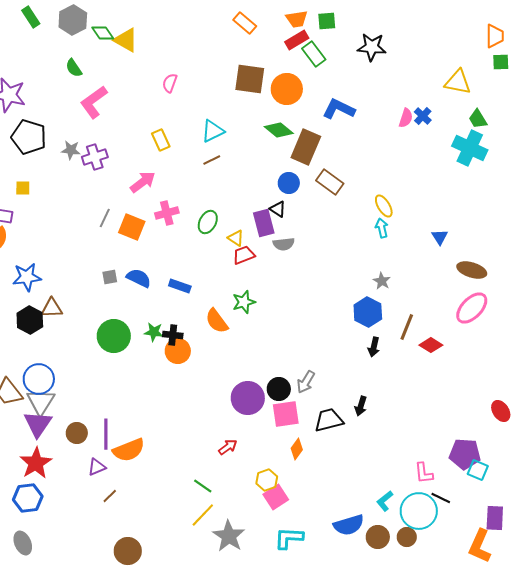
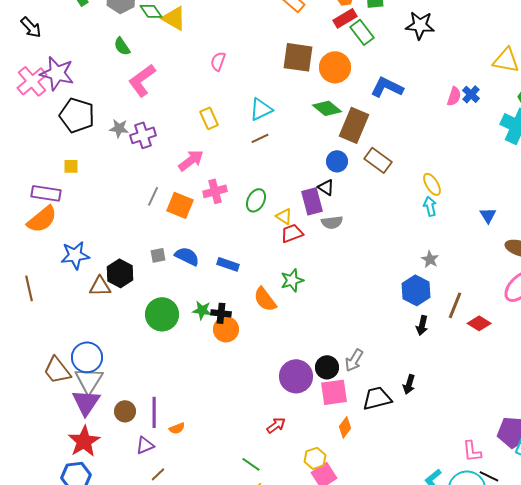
black hexagon: (30, 320) -> (120, 273), moved
orange semicircle: (129, 450) -> (177, 428), size x0.5

